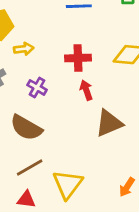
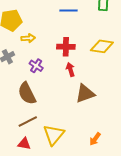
brown semicircle: (26, 128) -> (27, 93), turned 30

